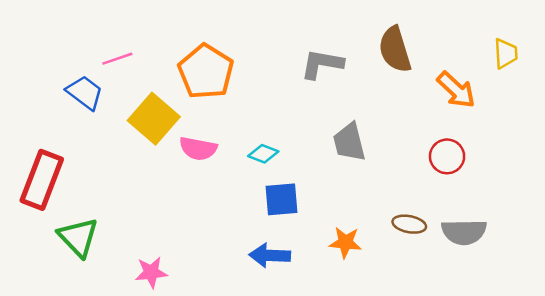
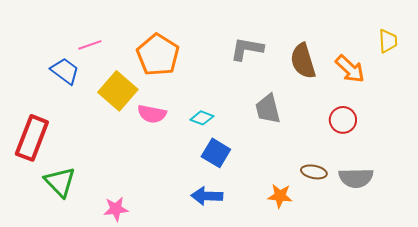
brown semicircle: (395, 50) -> (303, 61), moved
blue square: (282, 199) -> (216, 153), turned 36
orange star: (345, 242) -> (280, 196), moved

